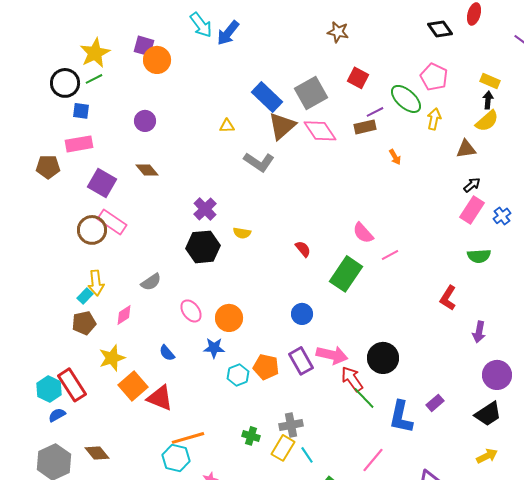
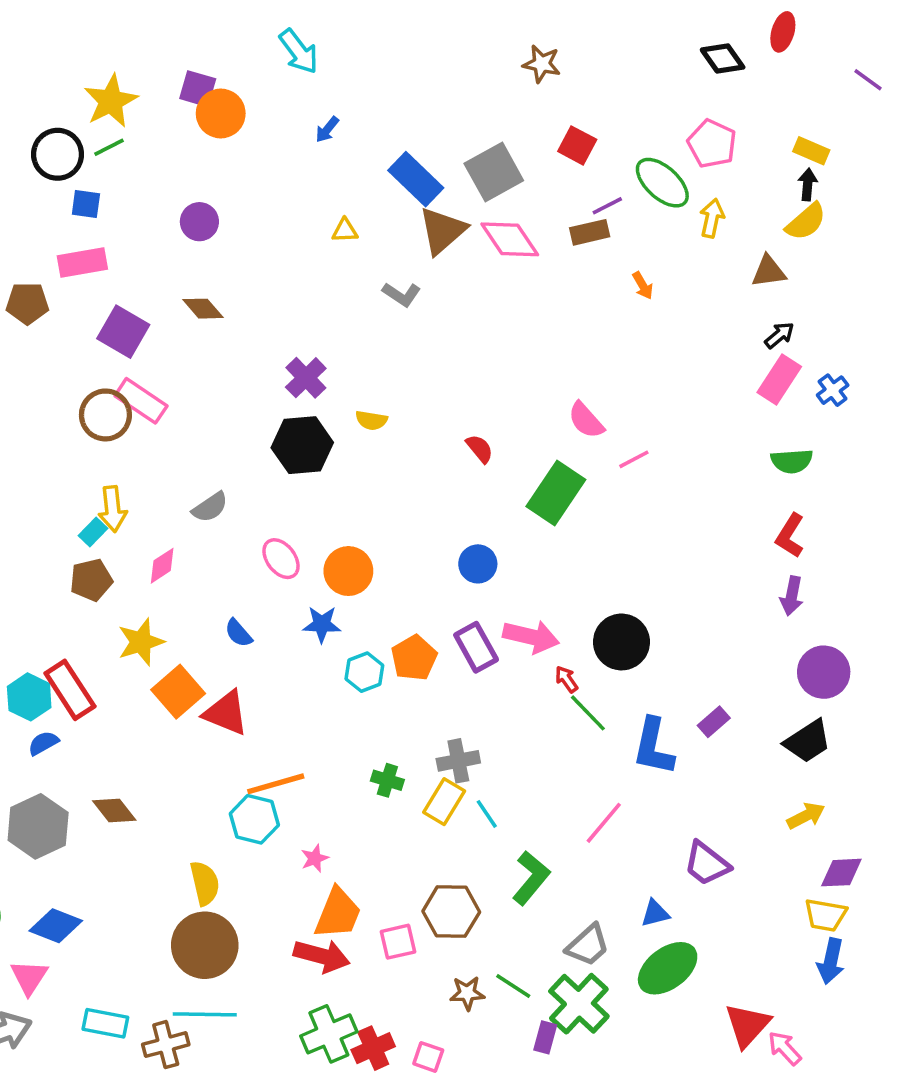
blue arrow: (228, 33) -> (327, 129), moved, size x0.6
gray L-shape: (259, 162) -> (402, 294), size x0.7
red L-shape: (448, 298) -> (790, 536), moved
orange pentagon: (266, 367) -> (414, 658), turned 30
red arrow: (352, 379) -> (567, 679), size x0.6

